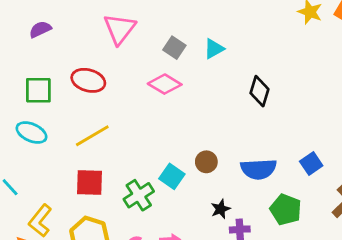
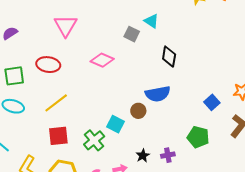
gray square: (174, 48) -> (132, 34), moved
cyan triangle: (214, 49) -> (151, 21), moved, turned -49
blue semicircle: (259, 169) -> (158, 94), moved
black star: (221, 209) -> (143, 156), moved

